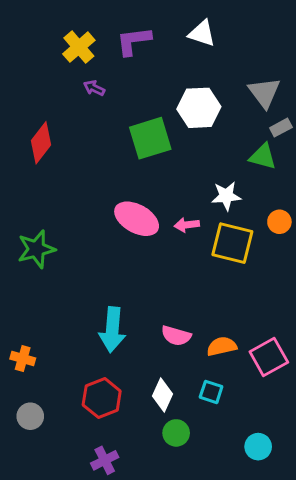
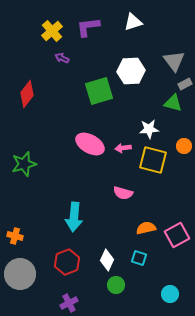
white triangle: (202, 33) -> (133, 22), turned -36
pink semicircle: (176, 336) -> (123, 193), moved
gray circle: (30, 416) -> (20, 274), size x1.8

